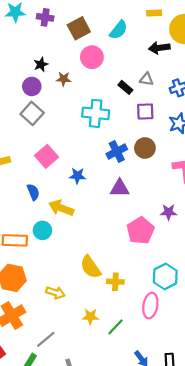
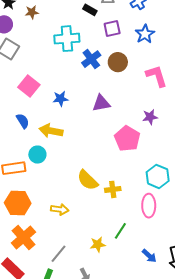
blue cross: (117, 151) -> (91, 59), moved
yellow star: (90, 317) -> (98, 244), moved

